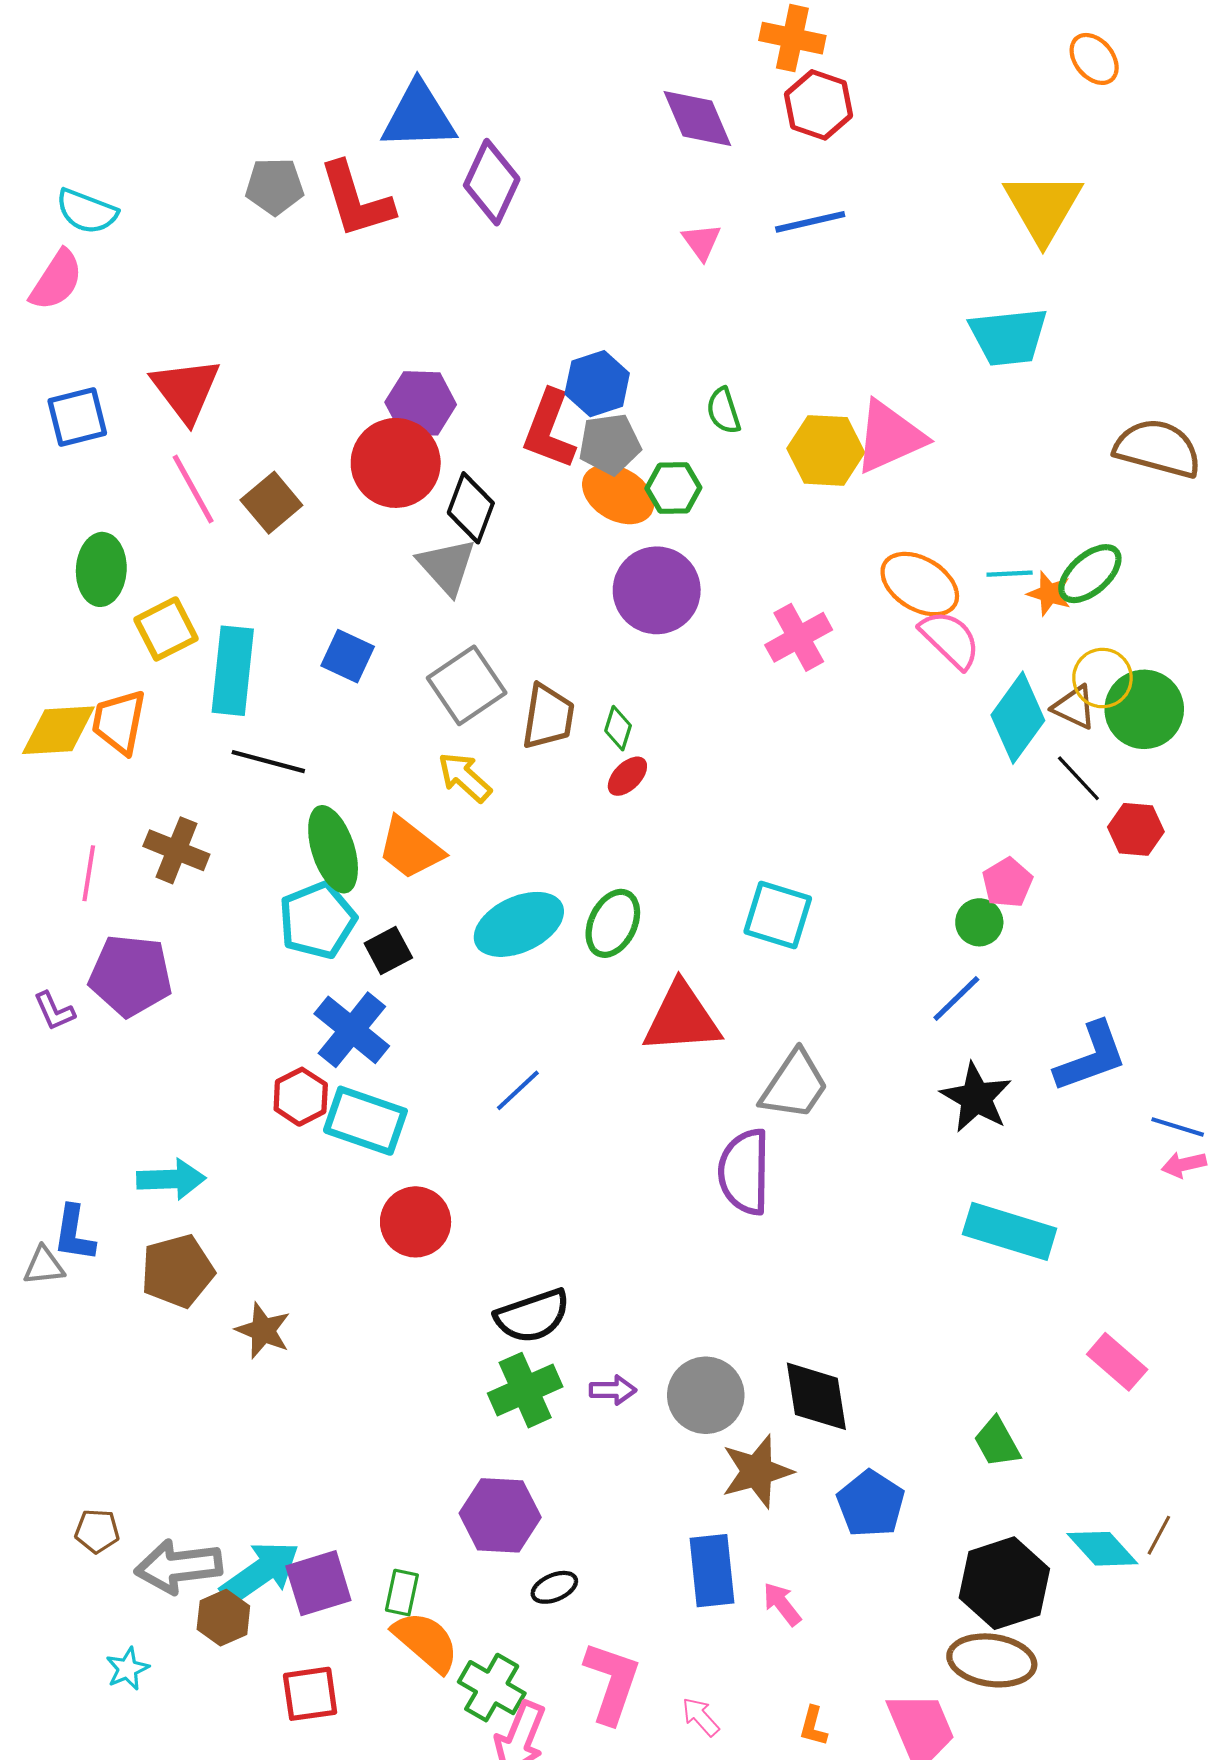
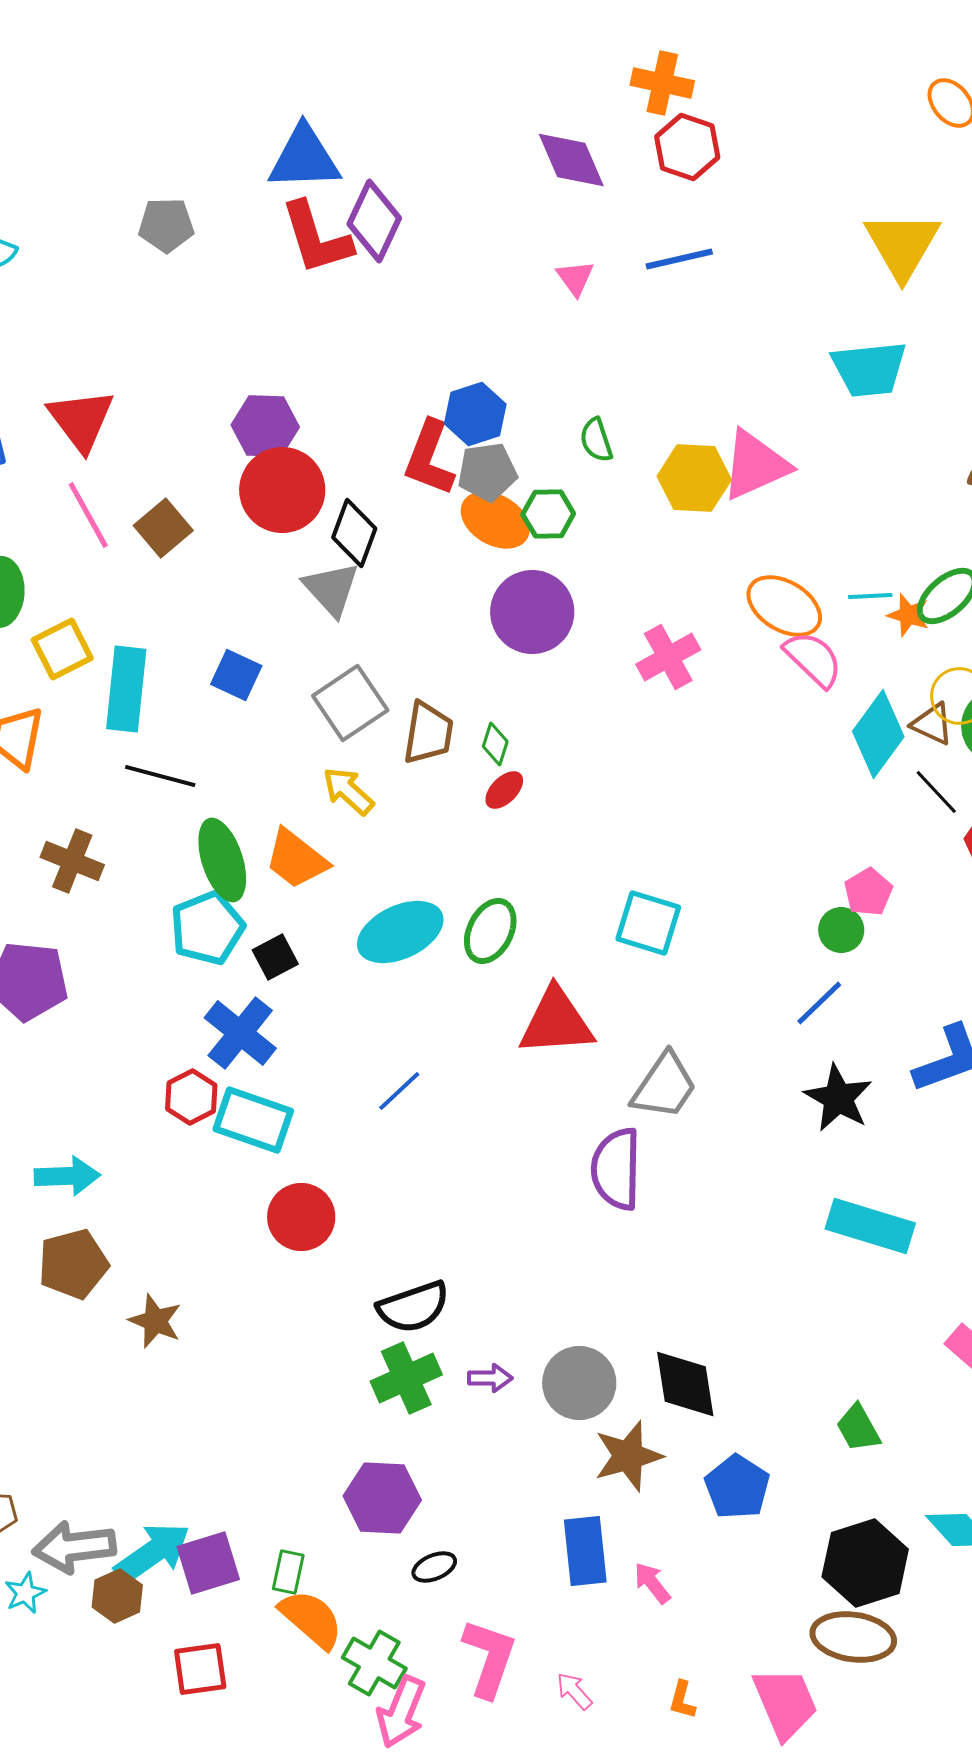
red L-shape: (356, 200) -> (316, 238), moved
purple hexagon: (421, 403) -> (265, 426), moved
cyan star: (127, 1669) -> (25, 1593), moved

